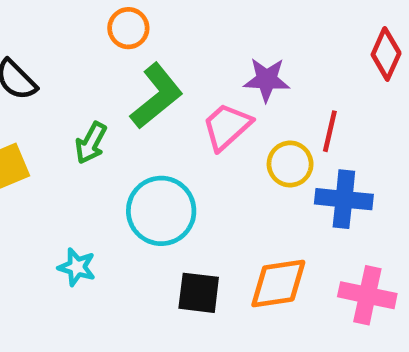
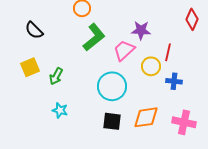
green arrow: (91, 143) -> (56, 76), moved
blue cross: (344, 199) -> (174, 81), size x0.7
cyan circle: (161, 211) -> (112, 86), moved

